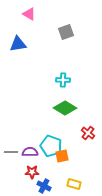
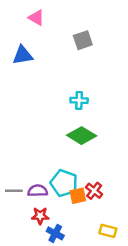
red cross: (88, 133) -> (94, 191), moved
yellow rectangle: (74, 184) -> (108, 231), moved

